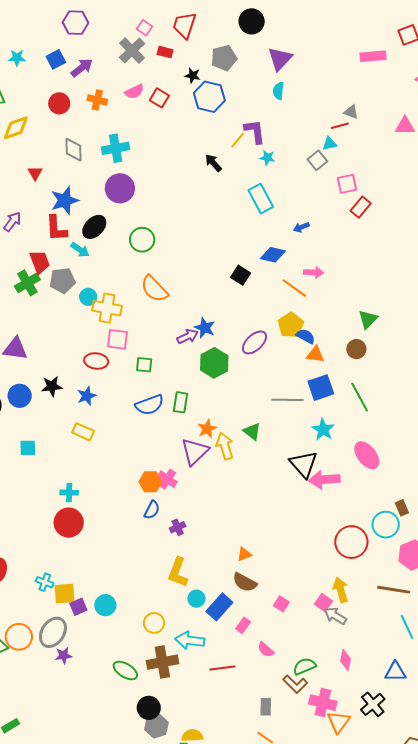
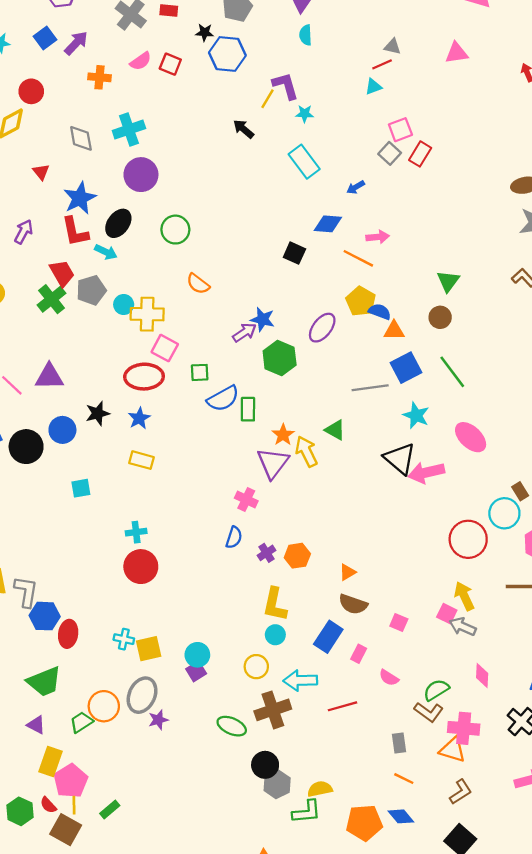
red circle: (59, 103) -> (31, 91), moved
gray square: (317, 160) -> (390, 153), moved
orange semicircle: (154, 289) -> (198, 284), size x0.7
pink square: (118, 339) -> (165, 348), turned 30
red ellipse: (96, 361) -> (144, 377), size x1.4
blue semicircle: (150, 405) -> (223, 399), moved
orange hexagon: (150, 482) -> (297, 556), moved
cyan circle: (196, 599) -> (275, 635), moved
purple square: (78, 607) -> (196, 671), moved
orange triangle: (339, 722) -> (453, 750), moved, turned -40

